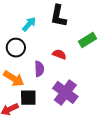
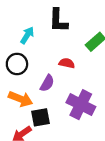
purple semicircle: (39, 69) -> (47, 83), turned 42

